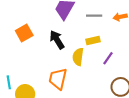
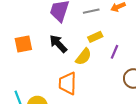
orange square: (24, 33) -> (23, 44), turned 30
yellow semicircle: (78, 57) -> (84, 57), turned -138

